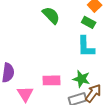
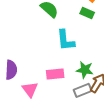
cyan L-shape: (86, 47) -> (66, 40), moved

